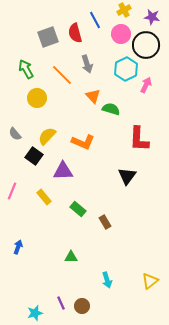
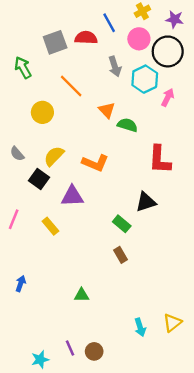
red semicircle: (75, 33) -> (86, 38), turned 108
gray arrow: (87, 64) -> (115, 66), moved
green arrow: (26, 69) -> (23, 68), moved
black triangle: (127, 176) -> (146, 202), turned 36
green rectangle: (78, 209) -> (122, 224), moved
cyan arrow: (107, 280) -> (140, 327), moved

